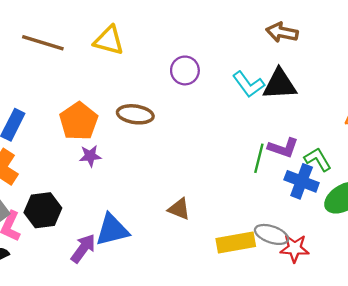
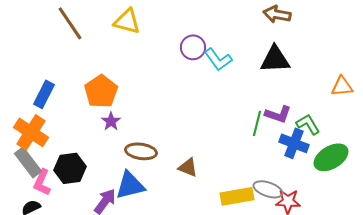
brown line: (43, 43) -> (70, 23), turned 39
cyan L-shape: (248, 84) -> (218, 59), moved
brown ellipse: (135, 114) -> (141, 151), moved
purple star: (90, 156) -> (111, 121), turned -30

